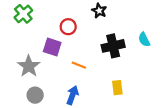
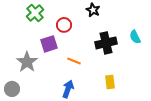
green cross: (23, 14) -> (35, 13), moved
purple square: (52, 47) -> (49, 44), turned -36
gray circle: (35, 95) -> (12, 89), moved

